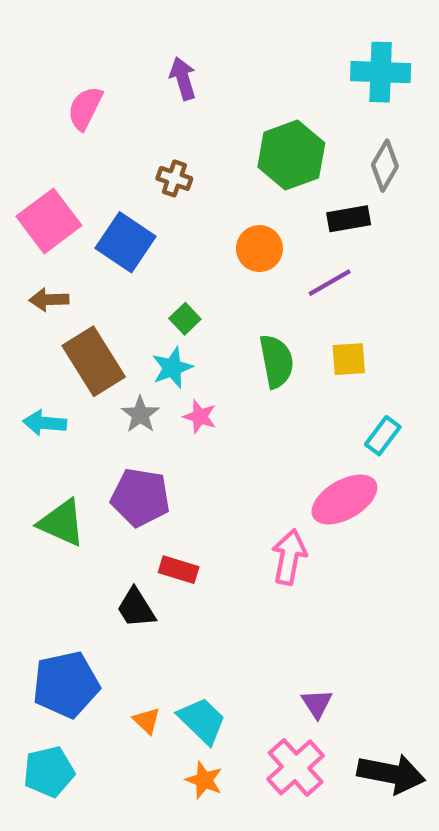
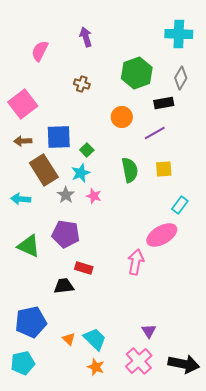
blue square: (125, 242) -> (59, 137), moved, turned -36
black trapezoid: (136, 608) -> (64, 286), turned 115

